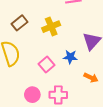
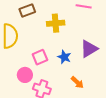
pink circle: (32, 95) -> (25, 75), moved

